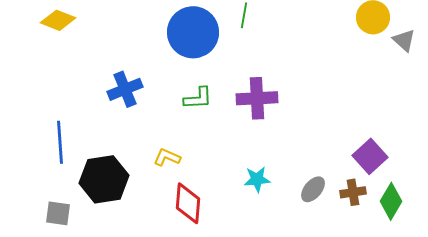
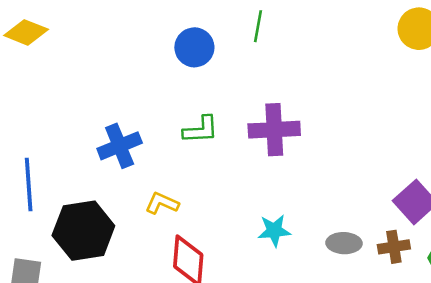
blue circle: (193, 32) -> (194, 47), size x0.6
blue cross: (125, 89) -> (120, 146), moved
gray ellipse: (313, 189) -> (344, 243), turned 52

